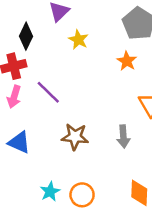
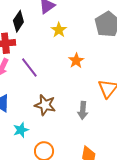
orange star: (127, 61) -> (76, 61), moved
cyan star: (50, 192) -> (21, 130), moved

